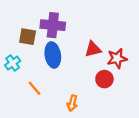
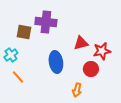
blue ellipse: (53, 55) -> (56, 62), moved
orange line: (34, 88) -> (18, 77), moved
orange arrow: (72, 103) -> (77, 90), moved

